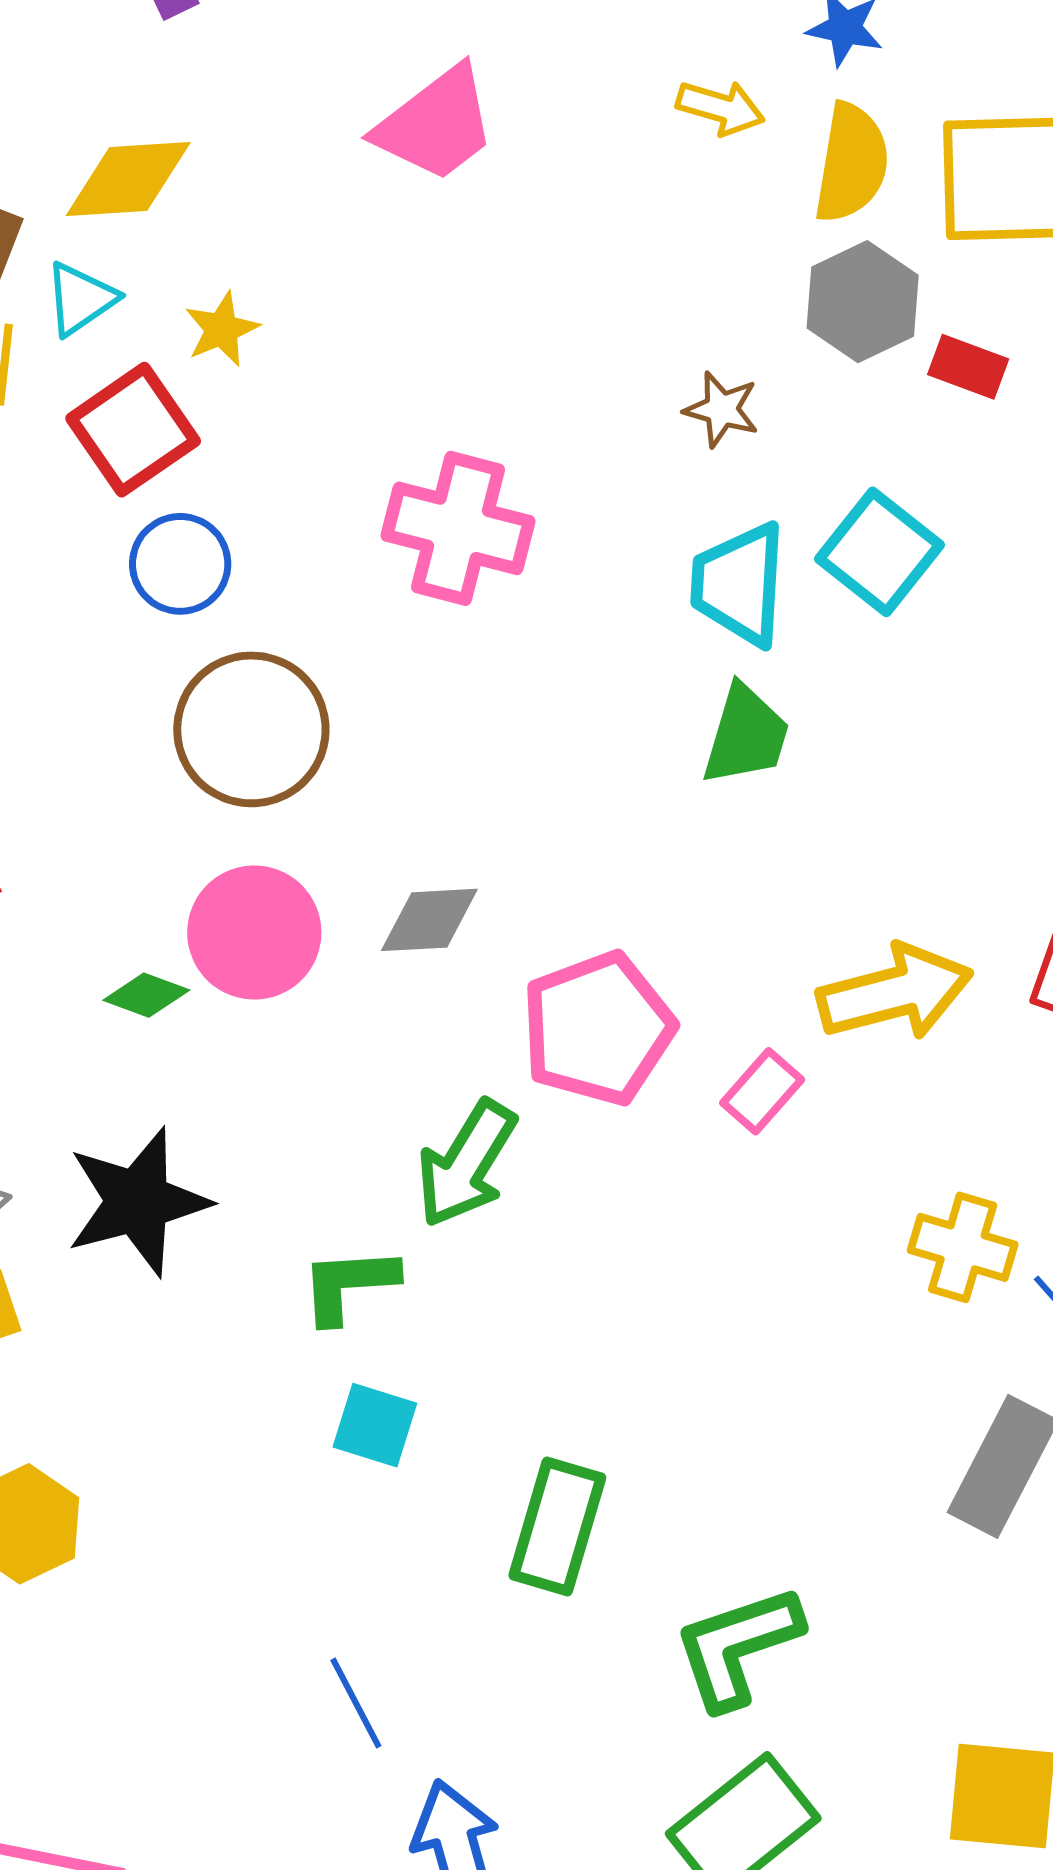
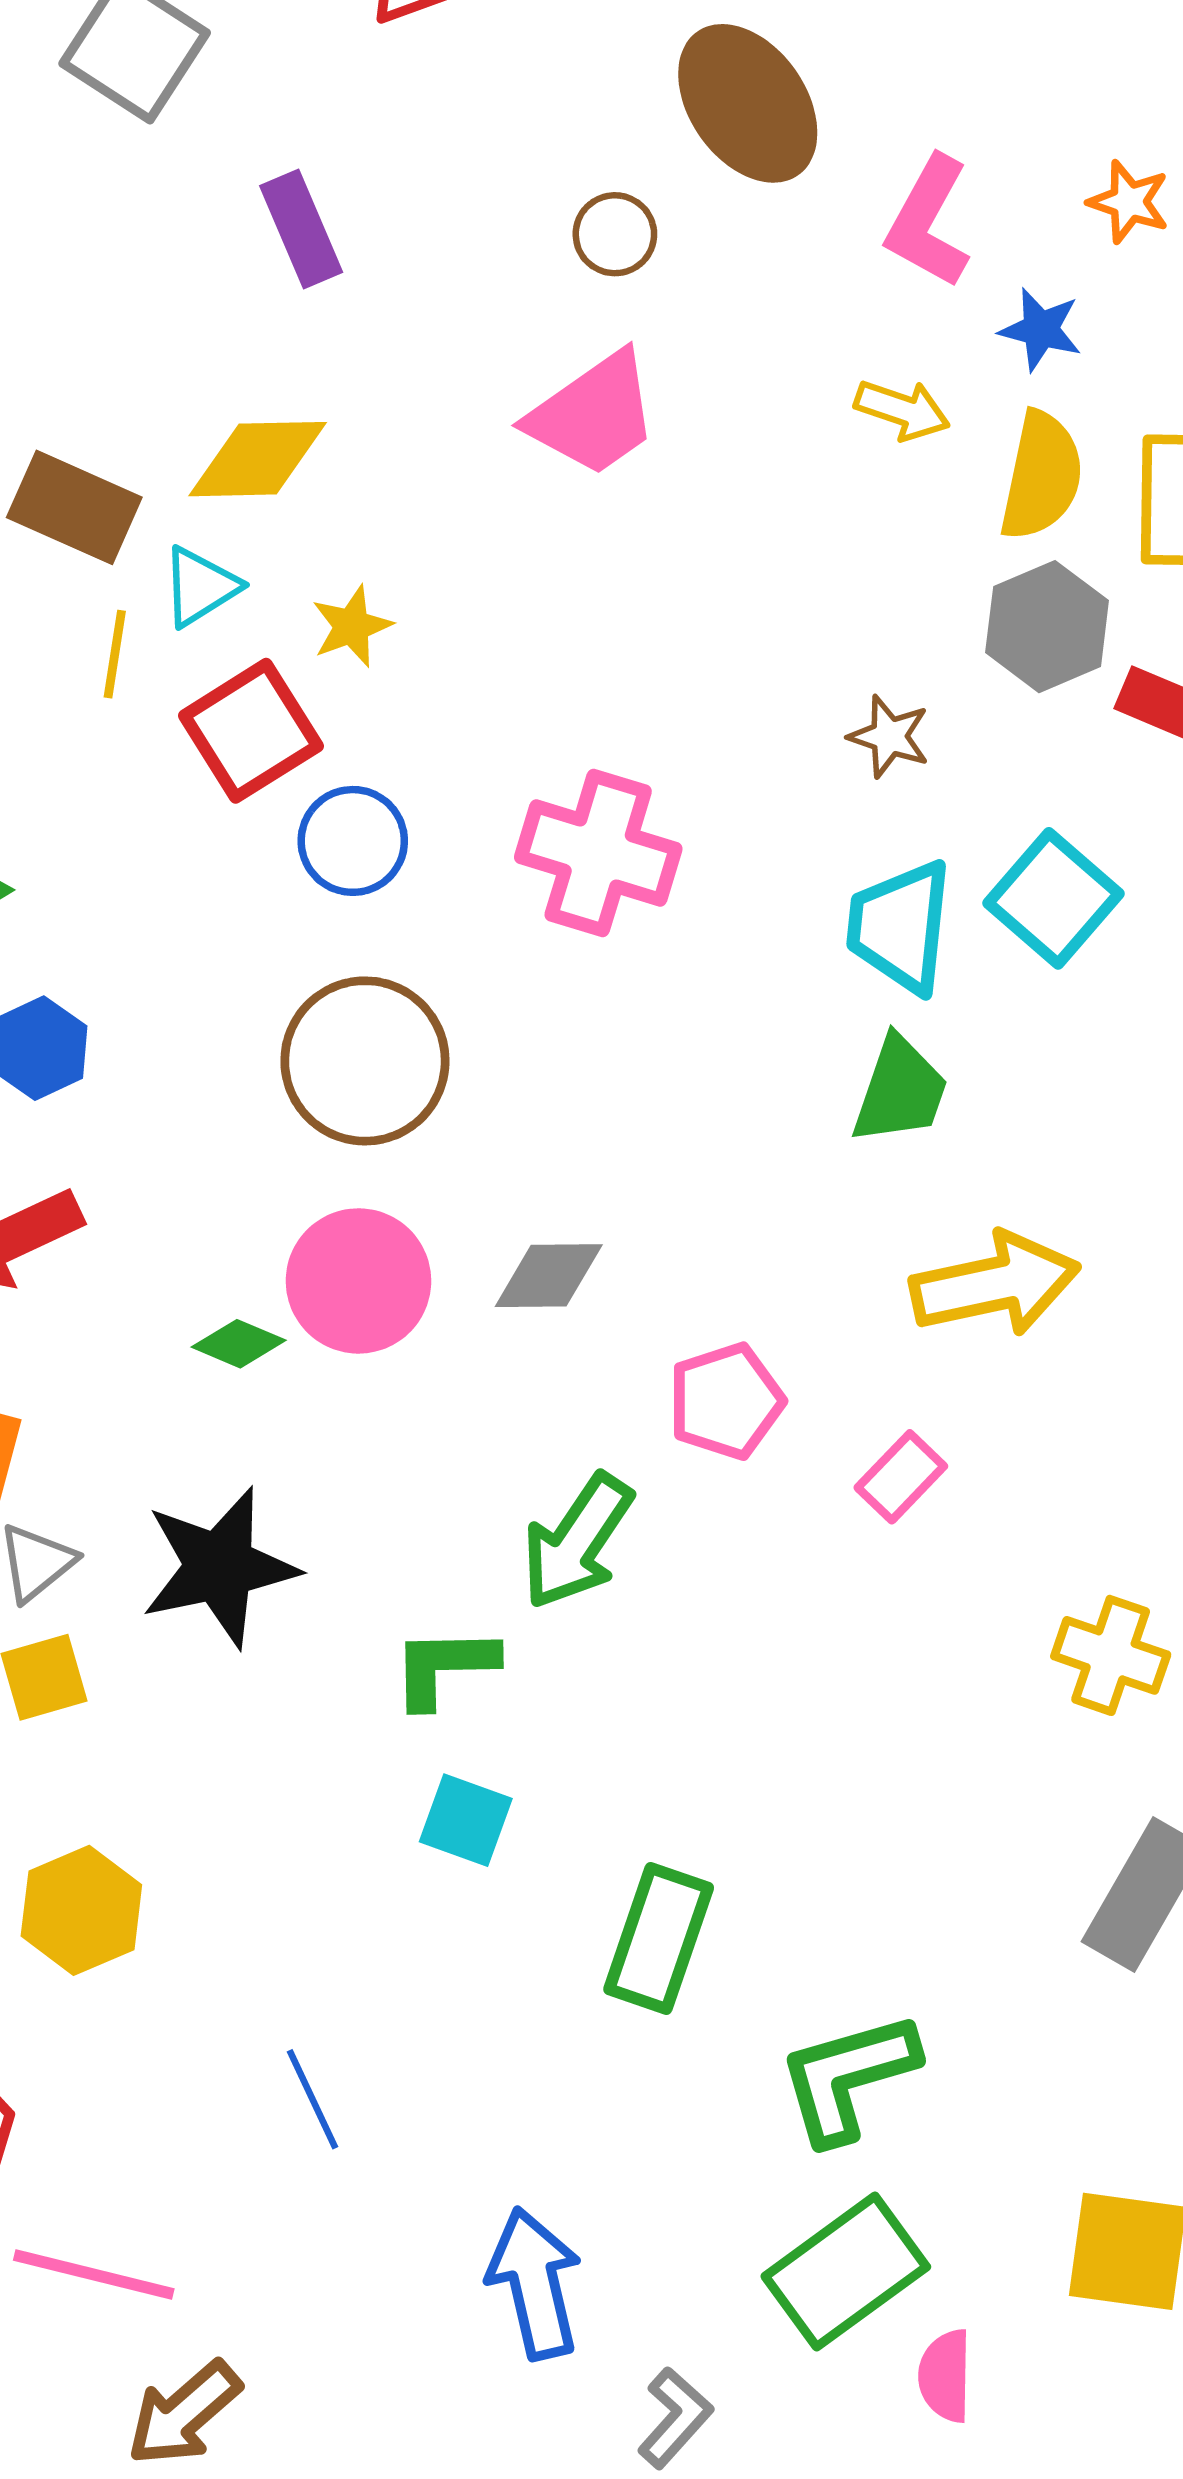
blue circle: (180, 564) -> (353, 841), moved
yellow arrow: (895, 993) -> (995, 1284), moved
pink pentagon: (598, 1029) -> (726, 1401), size x0.7
blue line: (356, 1703) -> (312, 2099), moved

